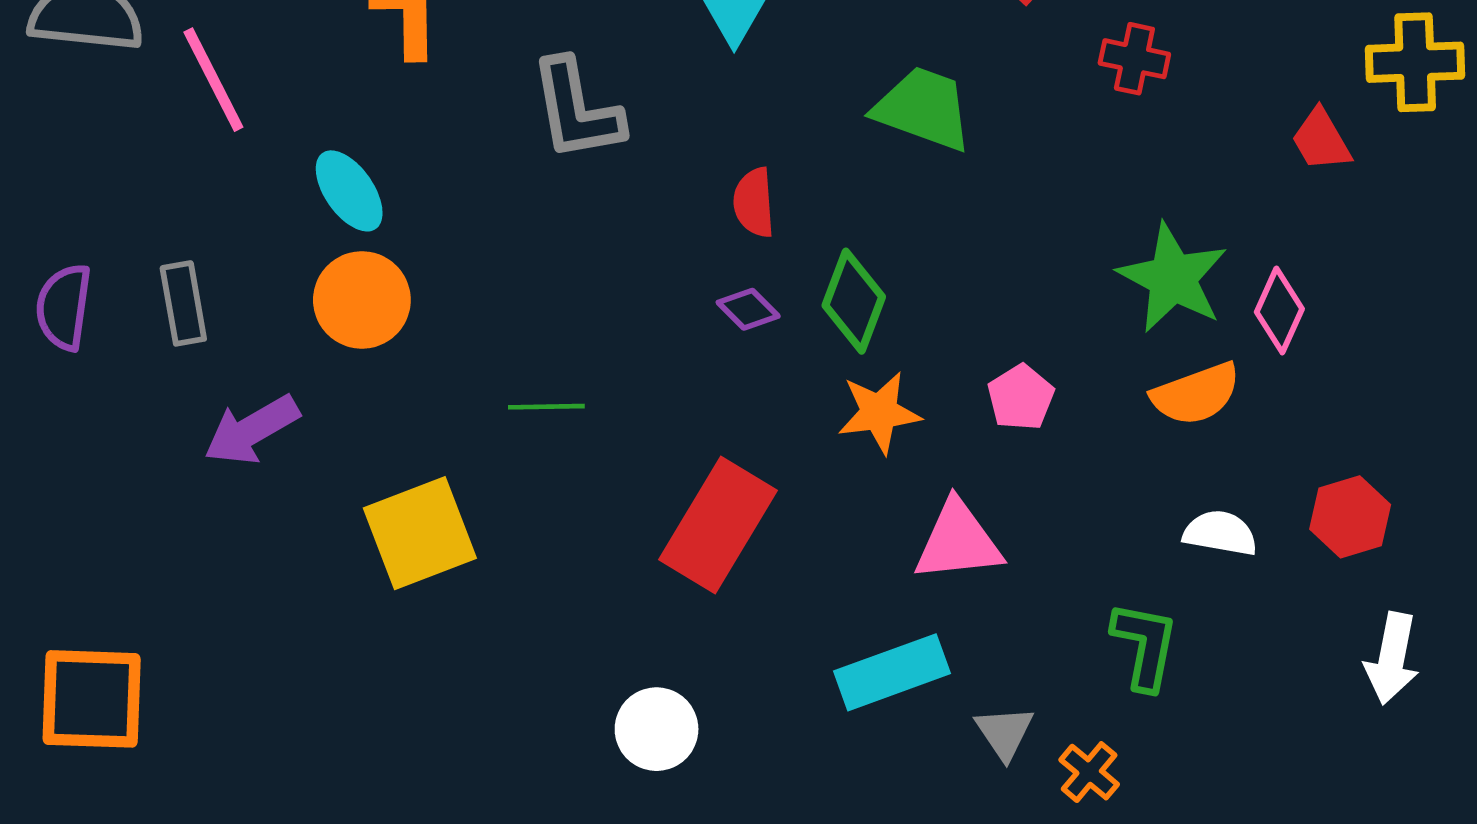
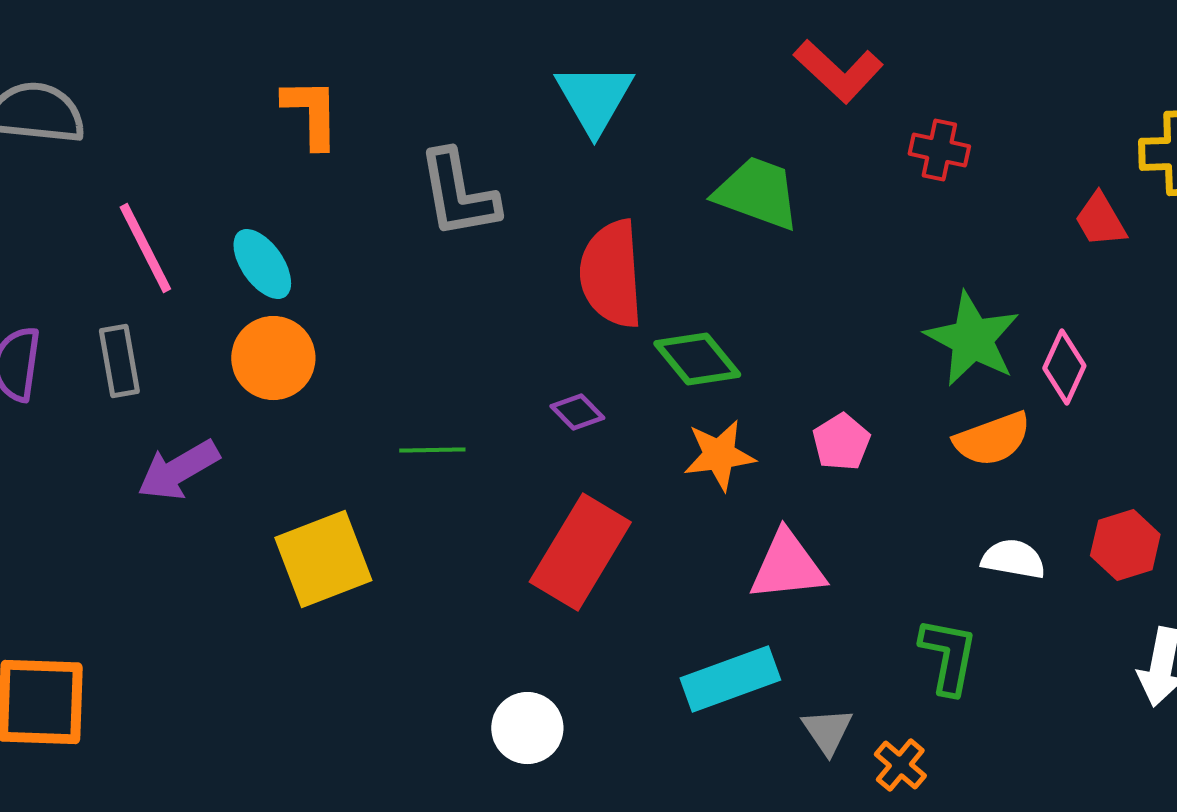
pink line: (213, 80) -> (145, 248), moved
red semicircle: (754, 203) -> (611, 274), size x1.8
green diamond: (854, 301) -> (697, 359), turned -60
purple diamond: (748, 309) -> (577, 412), moved

